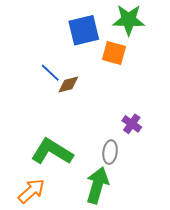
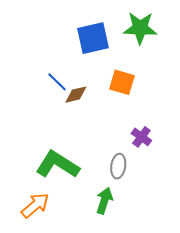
orange square: (114, 53) -> (122, 82), moved
green arrow: (97, 185) -> (104, 201), size x0.7

